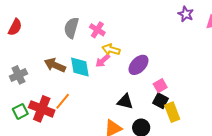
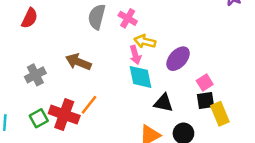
pink arrow: (103, 61) -> (135, 55), turned -63
cyan diamond: (80, 67) -> (141, 77), moved
black square: (160, 101) -> (205, 101), turned -35

